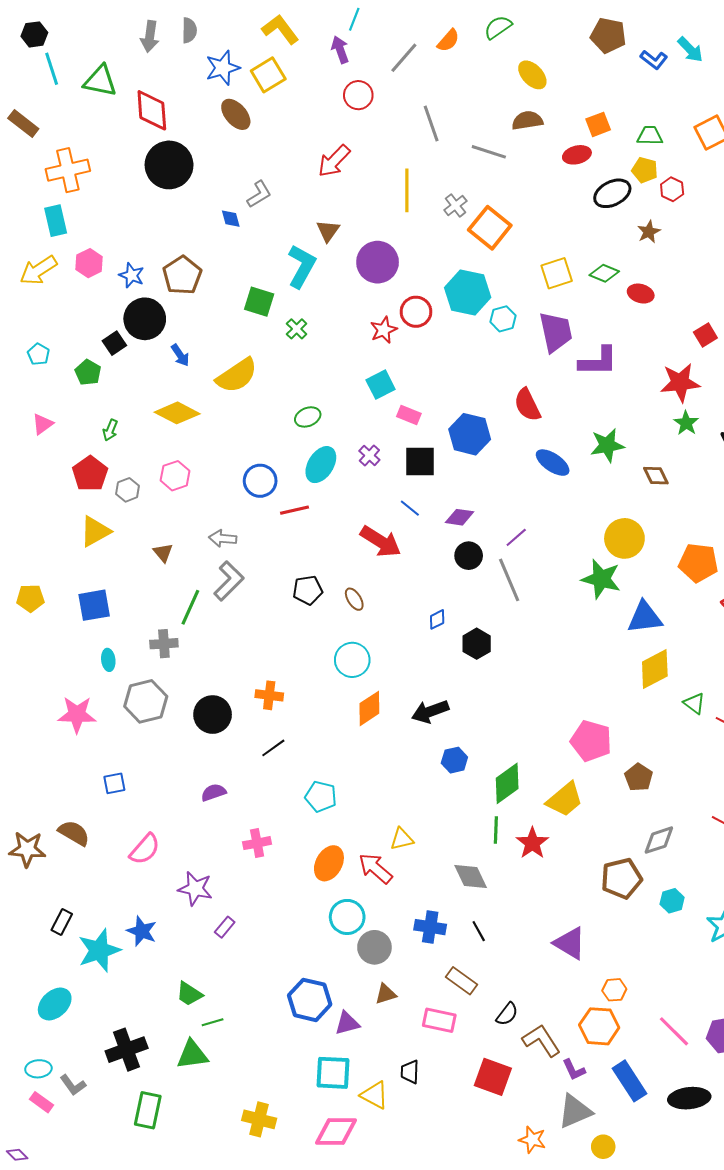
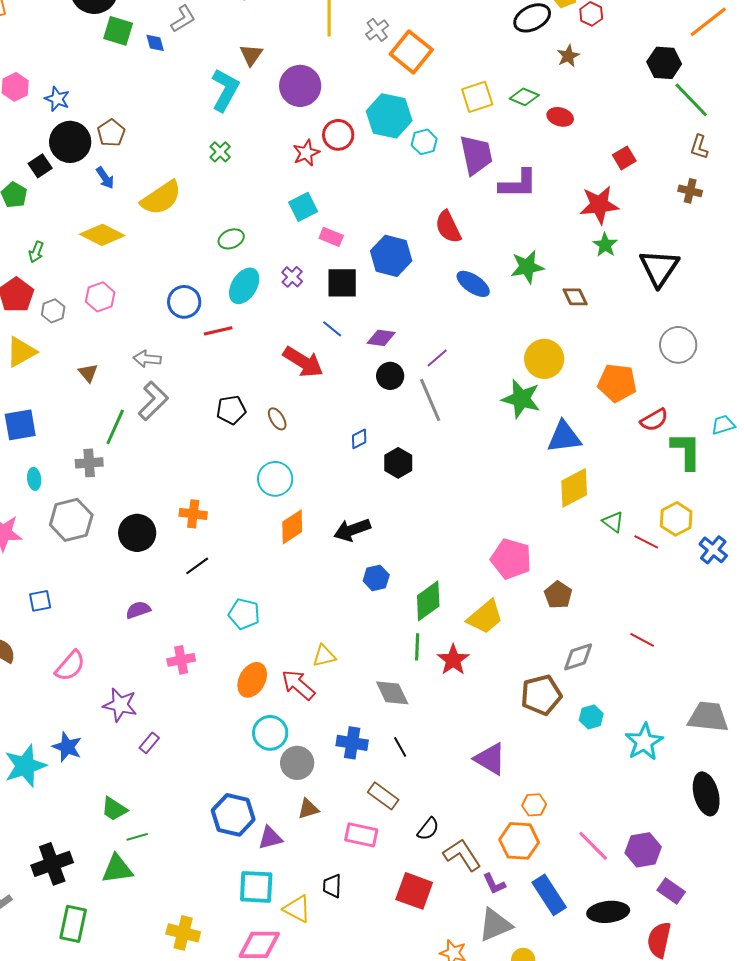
brown pentagon: (182, 275) -> (111, 133), moved, size x0.7
green square: (259, 302) -> (118, 31), moved

